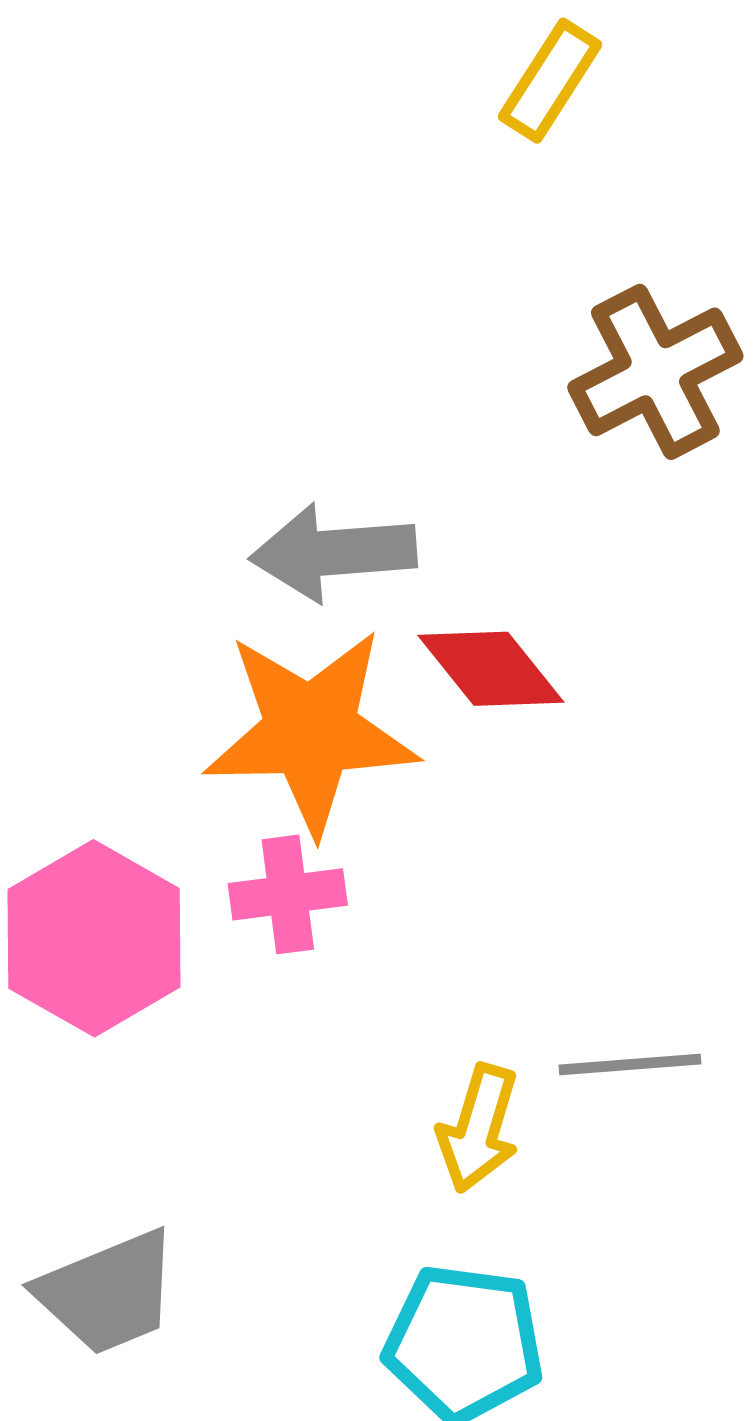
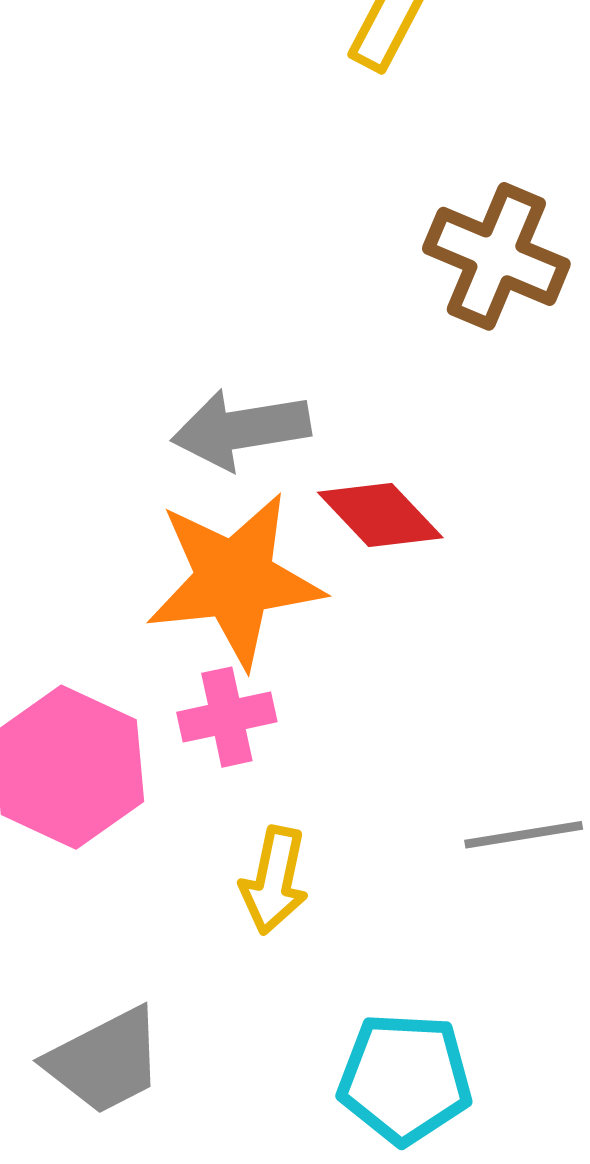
brown cross: (655, 372) -> (496, 256), turned -35
yellow arrow: (478, 1128) -> (274, 880), moved

